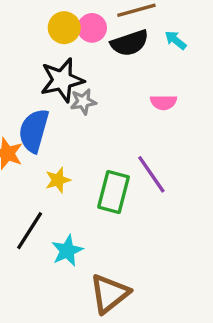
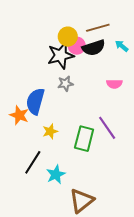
yellow circle: (64, 28) -> (68, 37), moved
pink circle: (92, 28) -> (77, 46), moved
black star: (62, 80) -> (61, 55), moved

